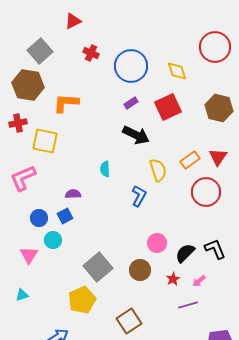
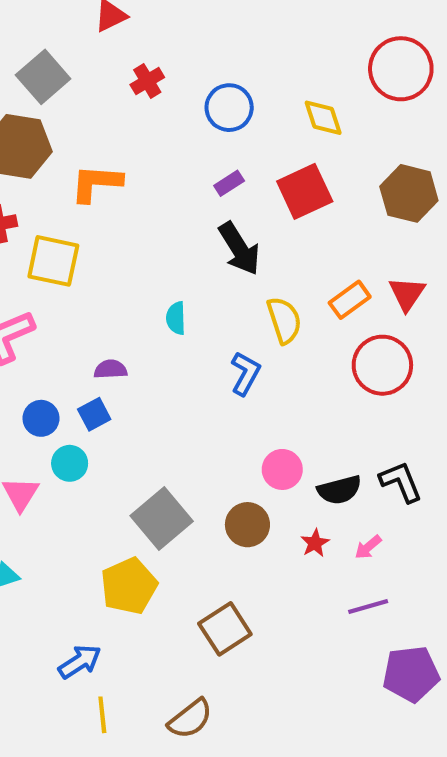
red cross: (91, 53) -> (147, 81), turned 35
blue circle: (131, 66) -> (229, 108), size x0.7
black arrow: (136, 135) -> (239, 249), turned 32
black semicircle: (185, 253) -> (339, 490), turned -150
purple line: (188, 305) -> (368, 606), moved

